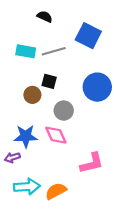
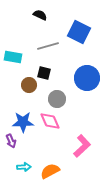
cyan rectangle: (26, 51) -> (13, 57), moved
purple arrow: (12, 158) -> (11, 141), turned -96
pink L-shape: (92, 163) -> (82, 146), turned -30
cyan arrow: (27, 187) -> (24, 167), size x0.6

